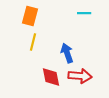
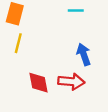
blue arrow: (67, 53) -> (84, 54), moved

